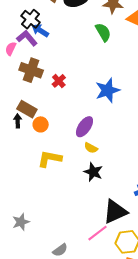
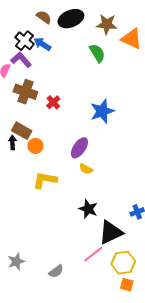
blue arrow: (40, 30) -> (42, 44), moved
black star: (93, 172) -> (88, 209), moved
gray star: (21, 222) -> (16, 262), moved

